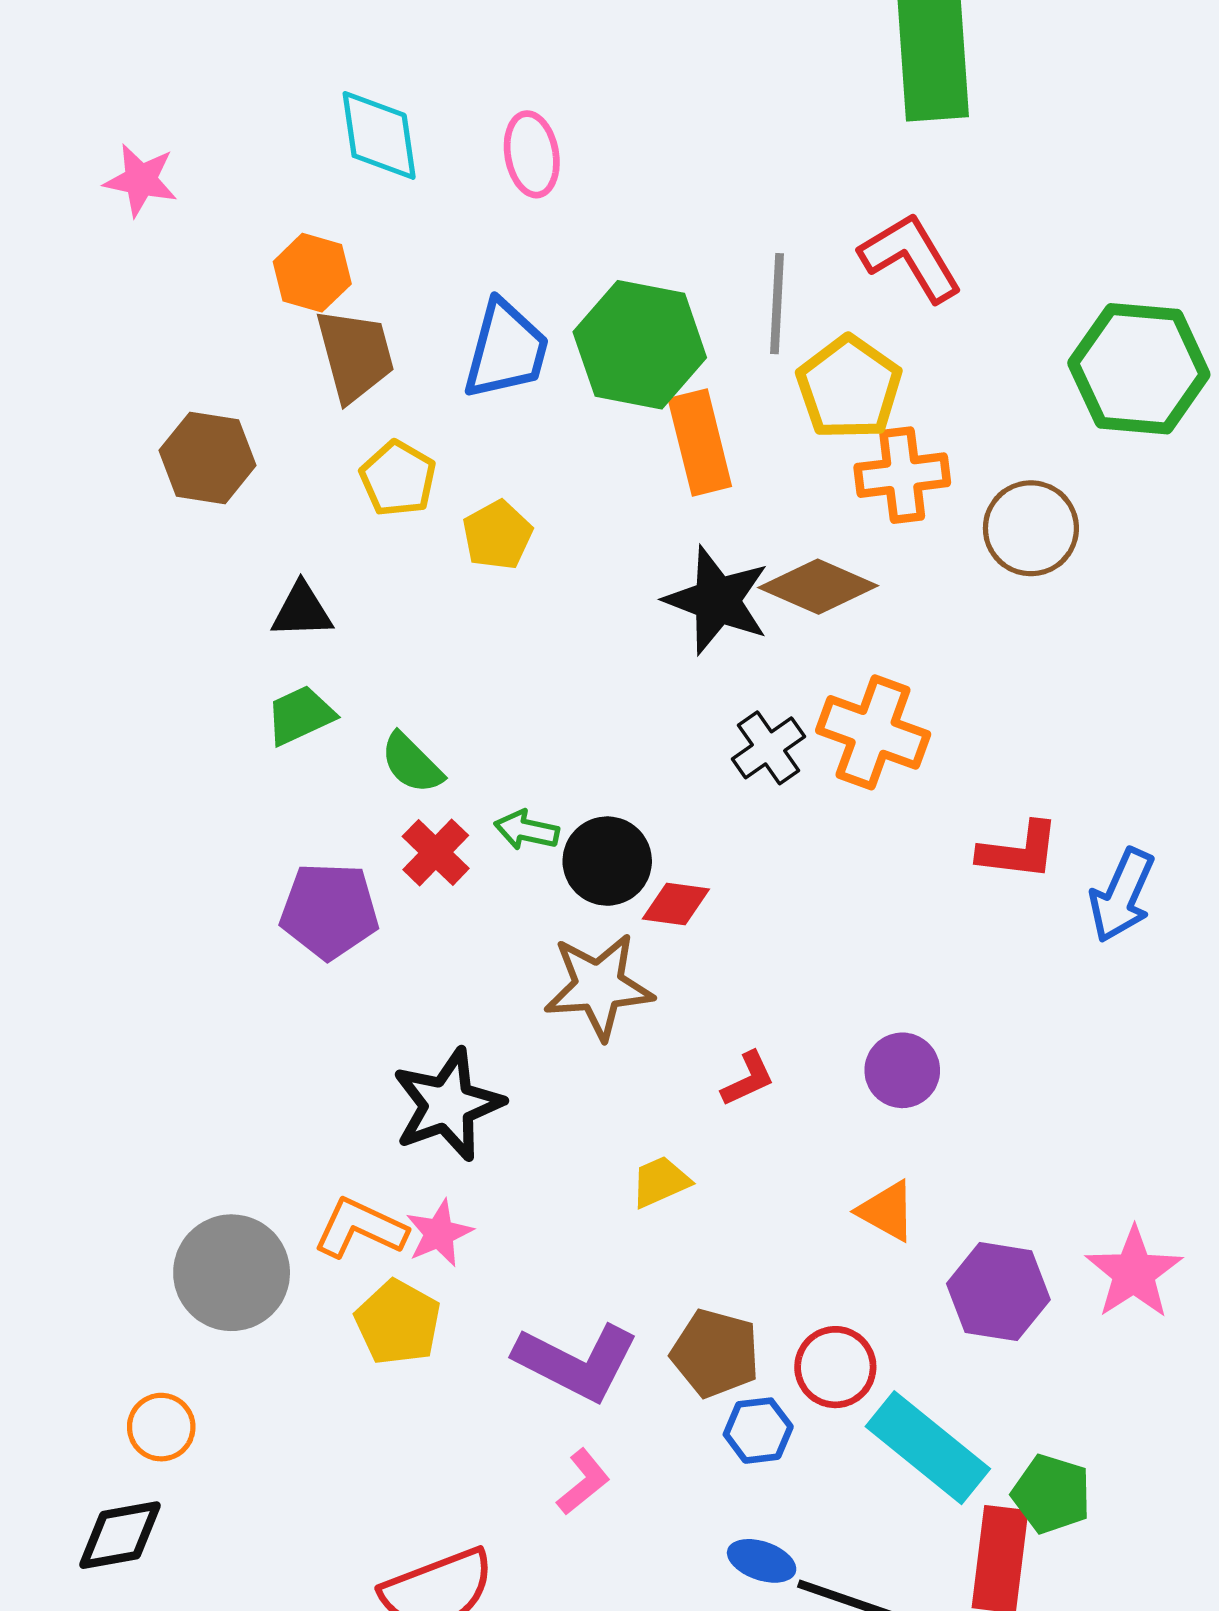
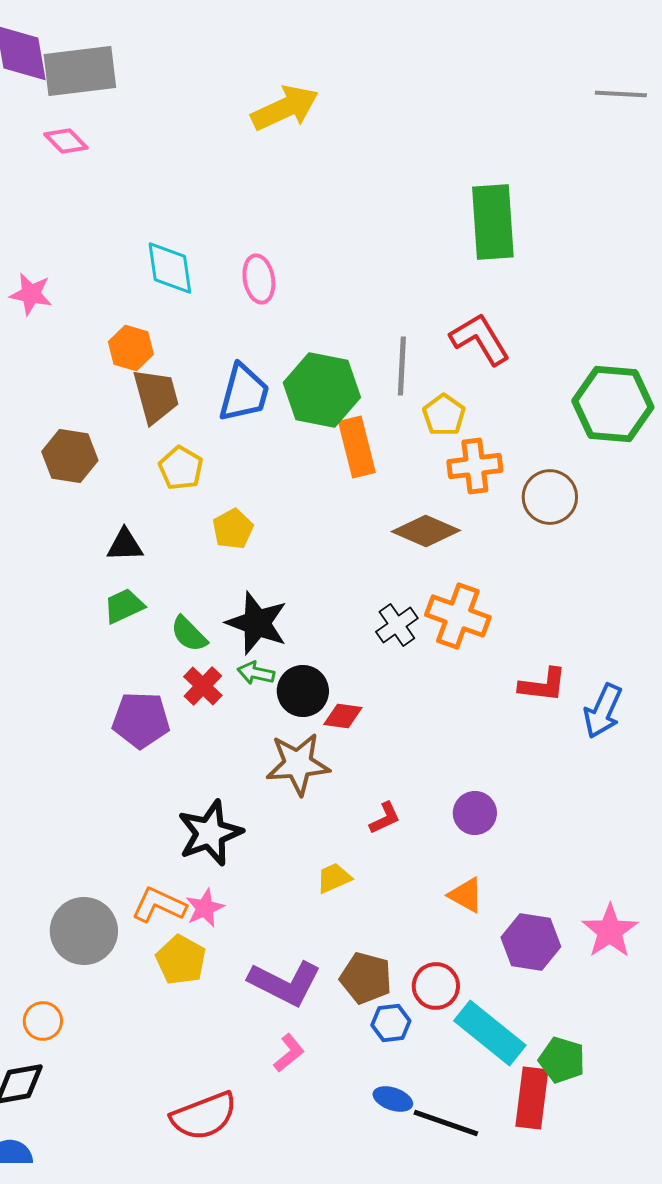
yellow pentagon: (849, 388) -> (444, 415), size x0.7
yellow pentagon: (497, 535) -> (233, 529), moved
black star: (717, 600) -> (257, 623), moved

